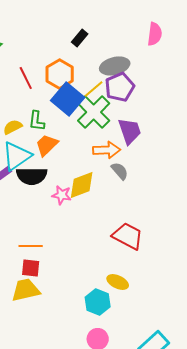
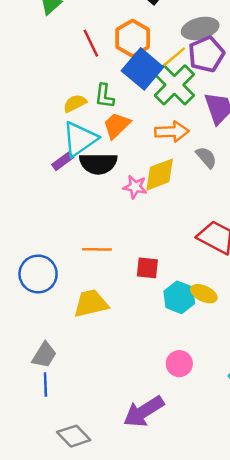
orange arrow: (107, 150) -> (172, 132), moved
red square: (31, 268) -> (147, 268), moved
cyan hexagon: (98, 302) -> (179, 297), moved

